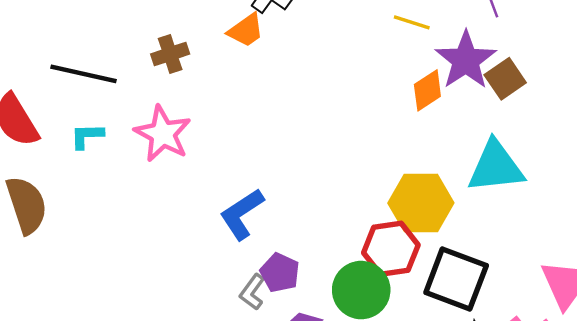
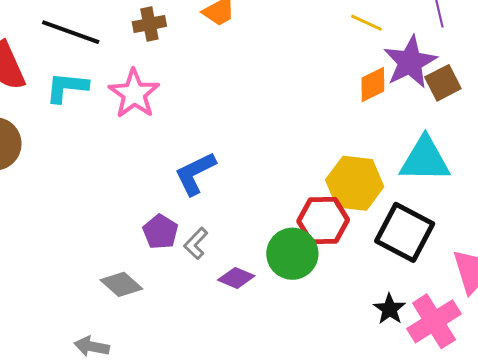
cyan L-shape: (87, 136) -> (67, 87), size x1.4
purple pentagon: (280, 273) -> (160, 232), moved
black square: (456, 279) -> (405, 232), moved

